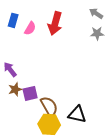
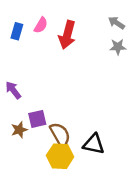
pink semicircle: (30, 28) -> (41, 25), moved
brown star: (15, 89) -> (19, 130), moved

